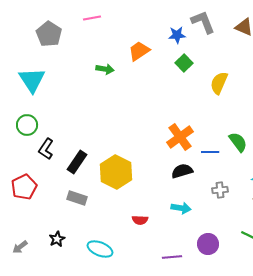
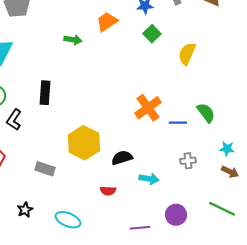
black rectangle: (77, 162) -> (45, 93), moved, turned -30
black semicircle: (182, 171) -> (122, 158), moved

